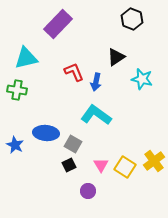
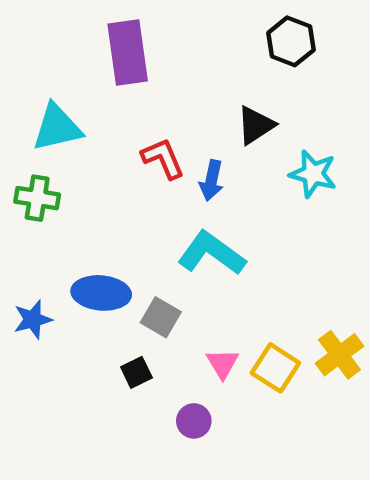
purple rectangle: (58, 24) -> (128, 52), turned -52
blue star: (15, 145) -> (33, 319), turned 30
black square: (69, 165) -> (136, 372), moved

